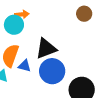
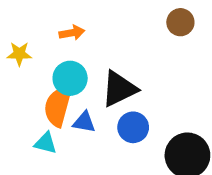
cyan circle: (14, 25) -> (70, 78), moved
blue circle: (52, 71) -> (133, 127), size x0.7

